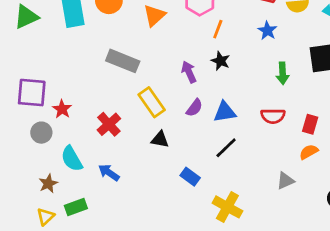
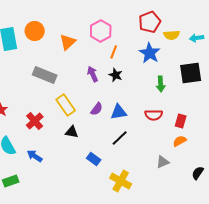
blue star: (267, 31) -> (150, 53), size x1.5
purple arrow: (189, 72) -> (93, 74), moved

